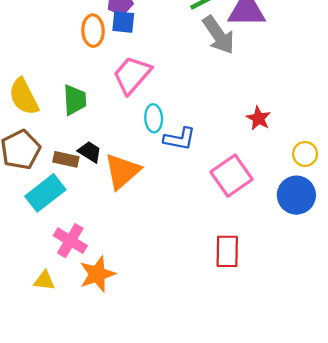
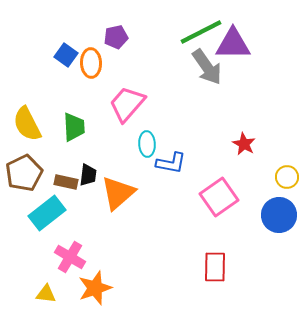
blue square: (123, 22) -> (66, 55), moved, turned 30
black trapezoid: (90, 152) -> (88, 175), turned 65

